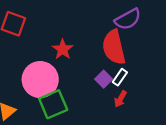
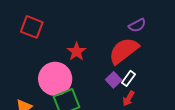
purple semicircle: (128, 19) -> (137, 25), size x0.7
red semicircle: (114, 47) -> (124, 51), turned 64

